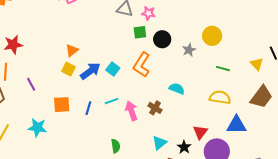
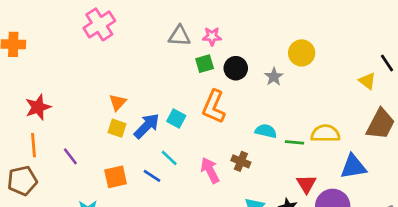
green line: (223, 69) -> (295, 142), moved
cyan line: (112, 101) -> (169, 158), moved, turned 72
blue line: (88, 108) -> (152, 176), turned -64

